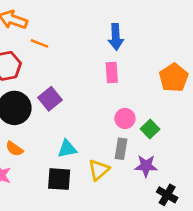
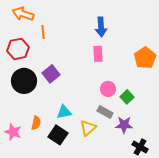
orange line: (39, 43) -> (43, 32), turned 64
orange semicircle: (14, 149) -> (36, 123), moved, turned -112
gray rectangle: (121, 149) -> (105, 112), turned -70
black square: (59, 179) -> (58, 135), turned 30

